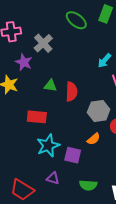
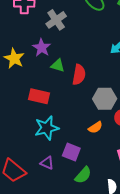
purple star: (24, 62) -> (42, 48), moved
purple square: (73, 155) -> (71, 152), moved
green semicircle: (88, 185) -> (83, 175), turned -60

